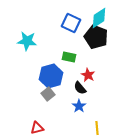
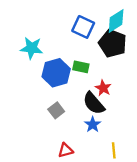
blue hexagon: (51, 76) -> (56, 73), moved
black semicircle: (80, 88) -> (94, 103), size x1.5
red triangle: (37, 128) -> (66, 150), moved

